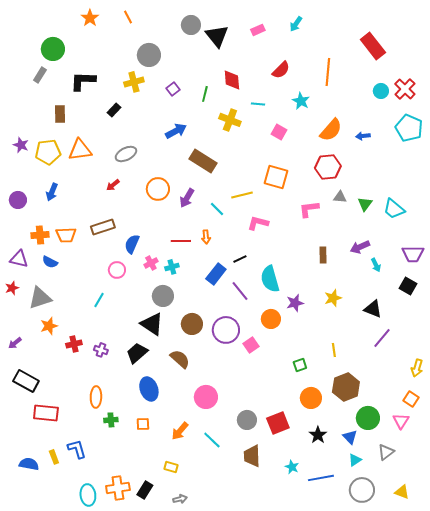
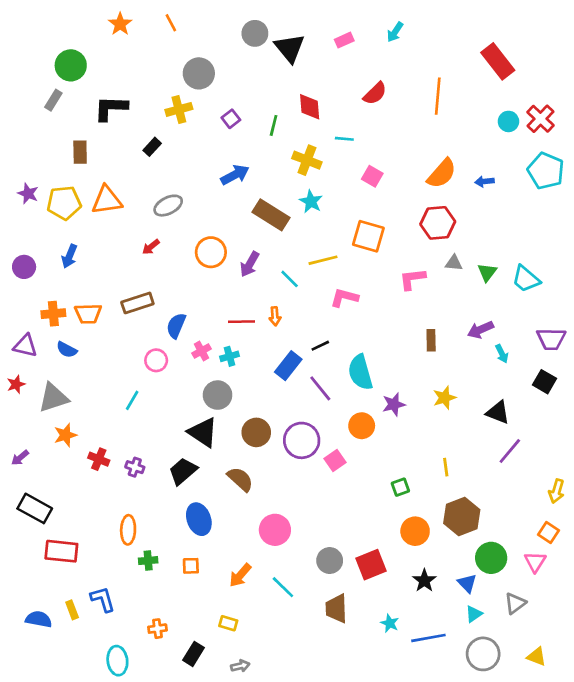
cyan star: (301, 101) -> (311, 202), moved
red cross: (74, 344) -> (99, 459), turned 35
orange cross: (118, 488) -> (157, 629), moved, size x0.6

